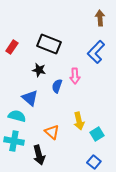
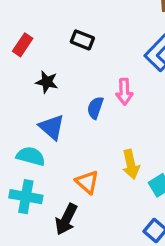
black rectangle: (49, 44) -> (82, 40), size x0.6
black star: (39, 70) -> (47, 82), moved
black arrow: (39, 155) -> (66, 219), turned 42

